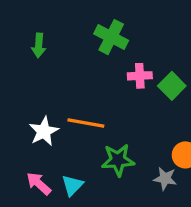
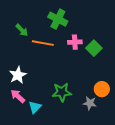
green arrow: (39, 45) -> (22, 30), moved, turned -48
orange line: (86, 123) -> (43, 43), moved
pink arrow: (39, 184) -> (18, 96), moved

